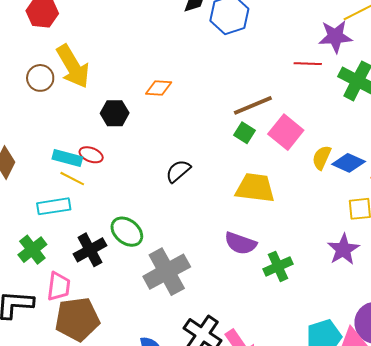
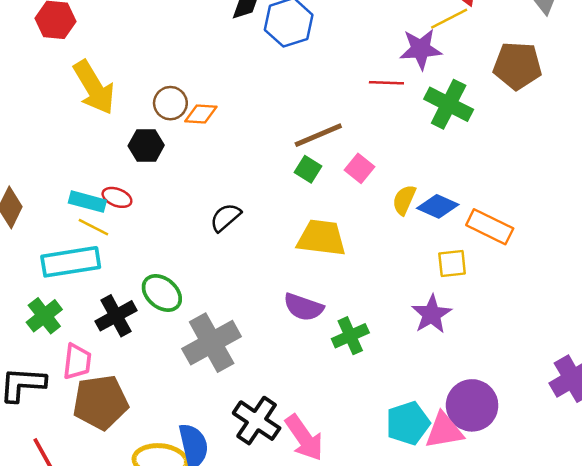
brown circle: (40, 78) -> (170, 103), moved
pink square: (286, 132) -> (359, 168), size x0.7
cyan rectangle: (54, 206) -> (71, 262), size x1.4

